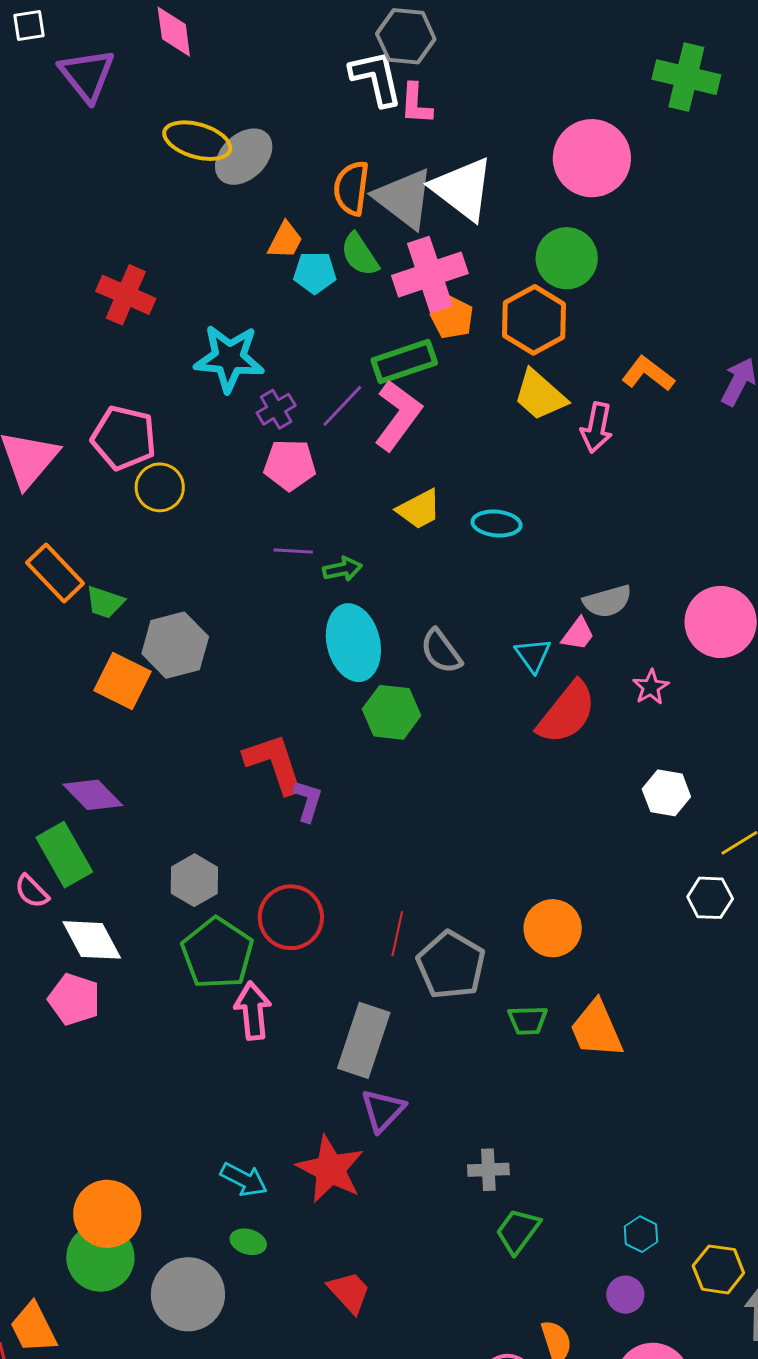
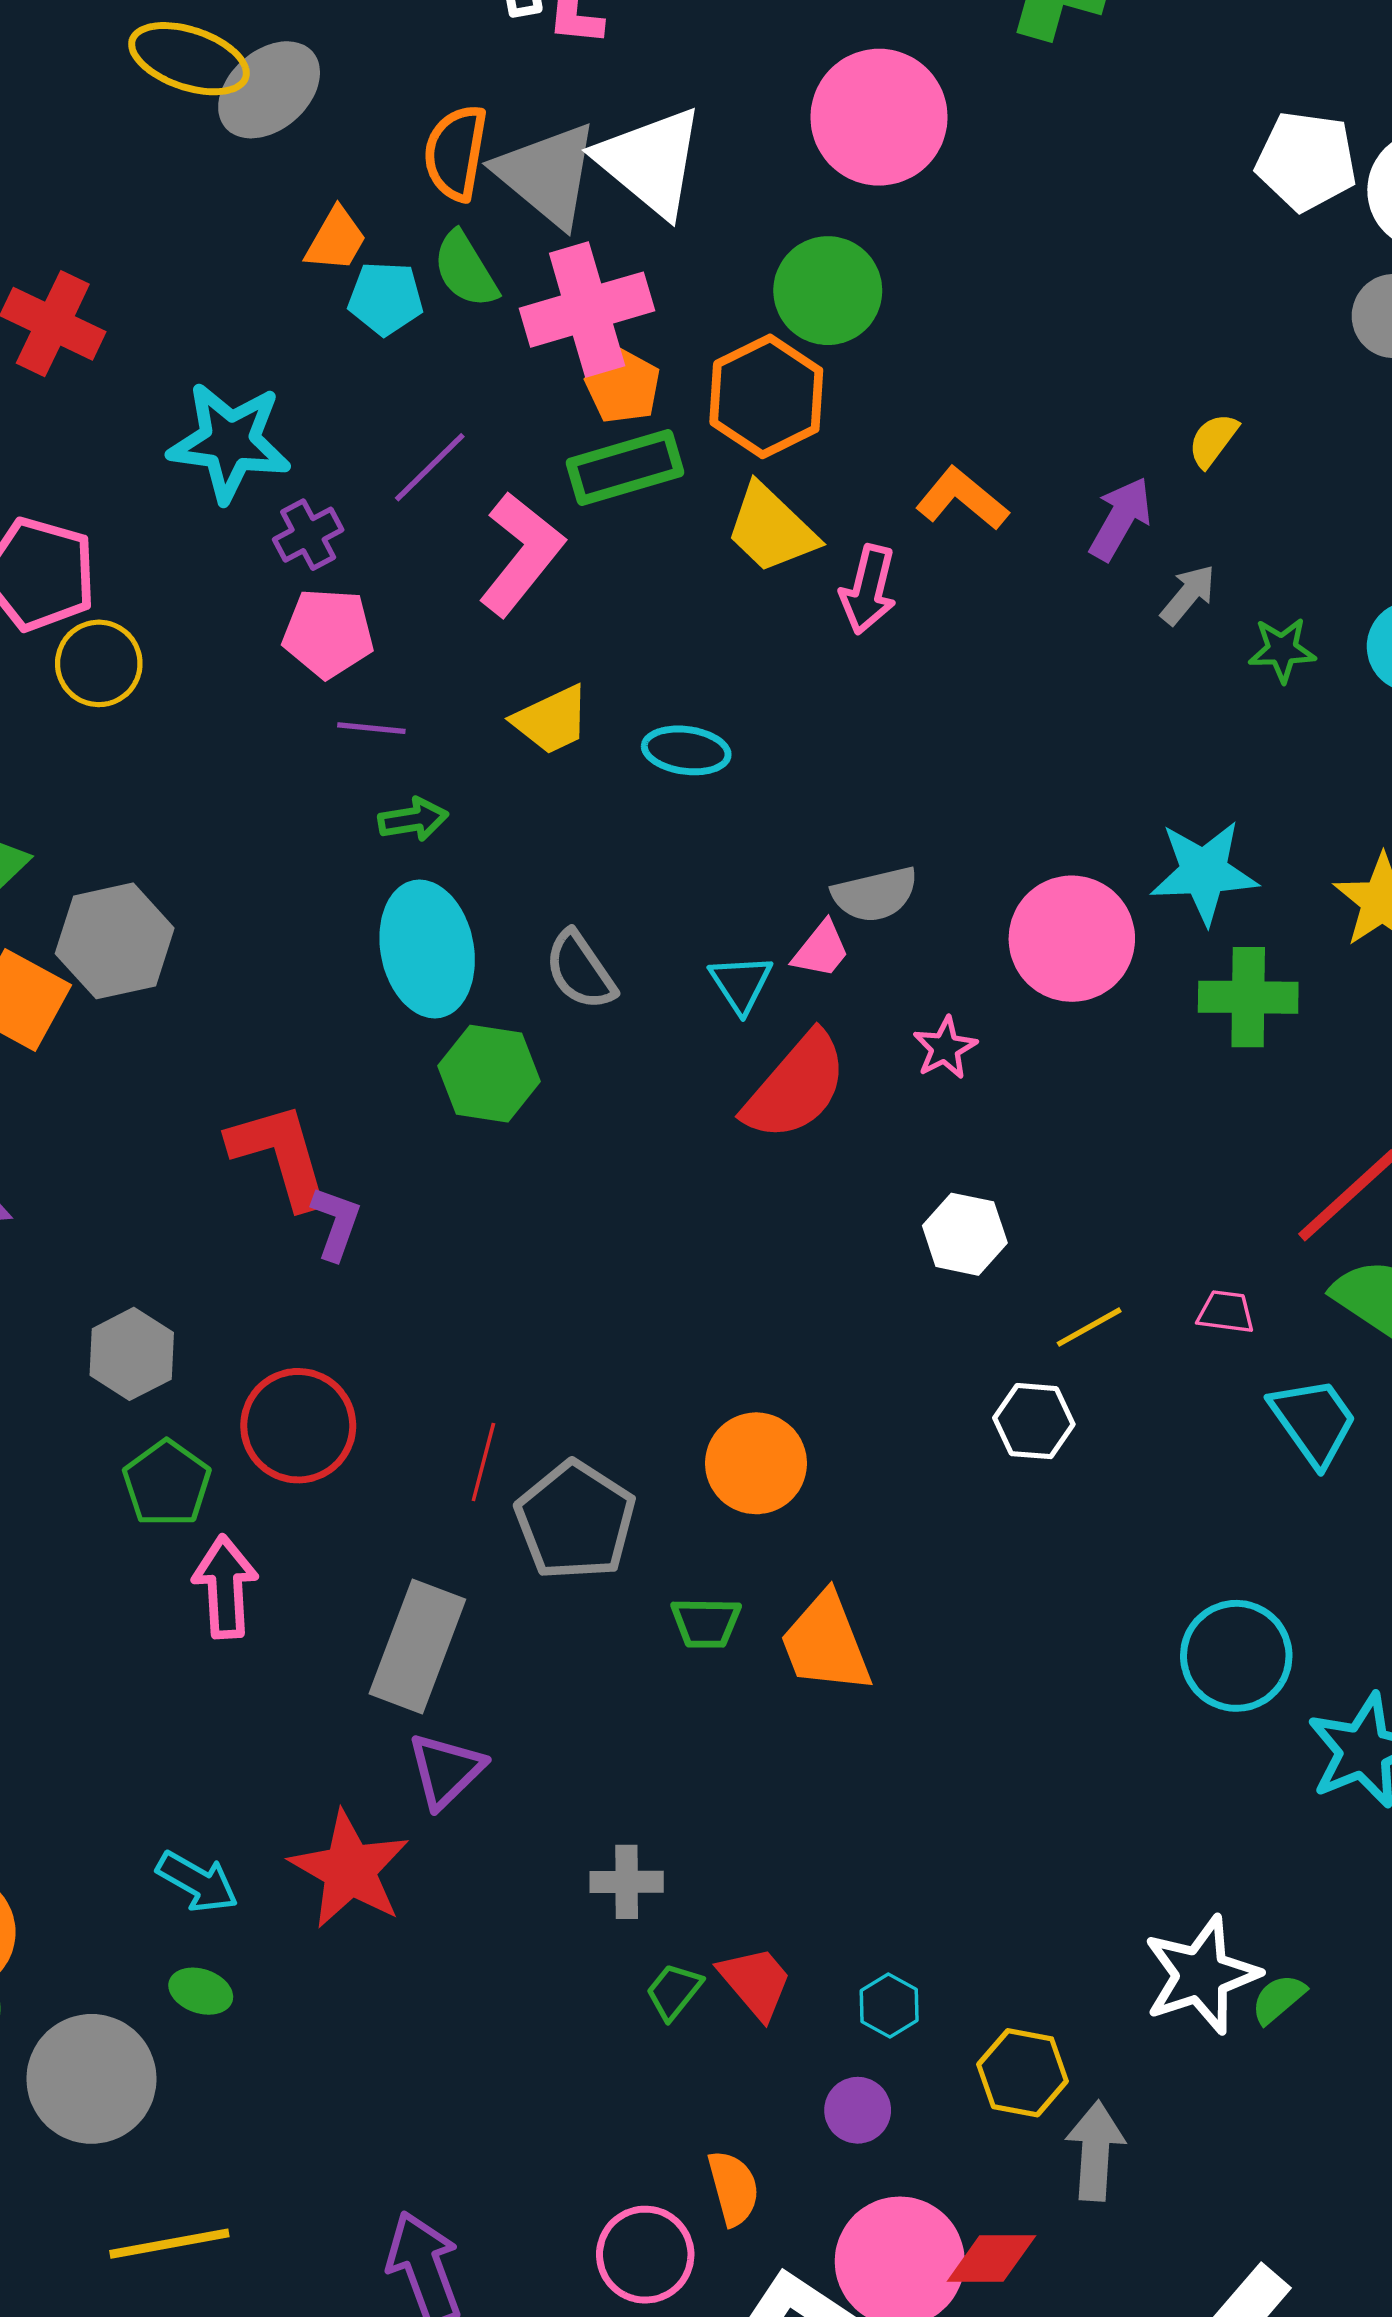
green rectangle: (404, 362) -> (625, 467), moved
purple line: (342, 406) -> (430, 467), moved
purple line: (293, 551) -> (371, 728), moved
green pentagon: (217, 953) -> (167, 1483), size x0.7
green trapezoid: (518, 1231) -> (674, 1991), size x0.7
red trapezoid: (349, 1292) -> (756, 1982), moved

